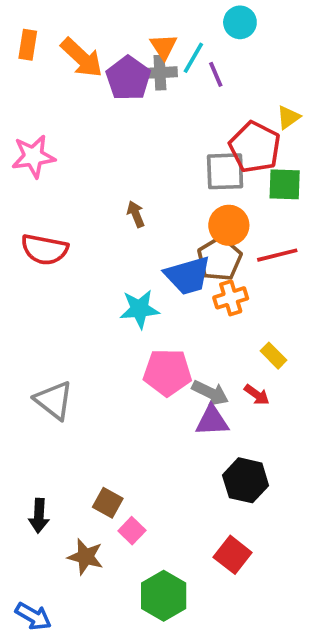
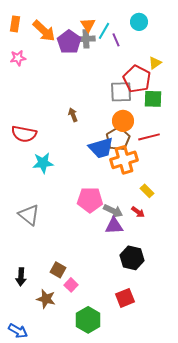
cyan circle: (240, 22) -> (139, 22), moved
pink star: (33, 156) -> (18, 58), moved, size x0.7
orange cross: (231, 298) -> (124, 160), size x1.5
cyan star: (139, 309) -> (43, 163), moved
red square: (233, 555) -> (125, 298), turned 30

